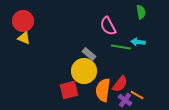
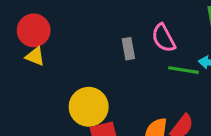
gray rectangle: (89, 54) -> (128, 49), moved, turned 40
yellow circle: (84, 71) -> (89, 107), moved

